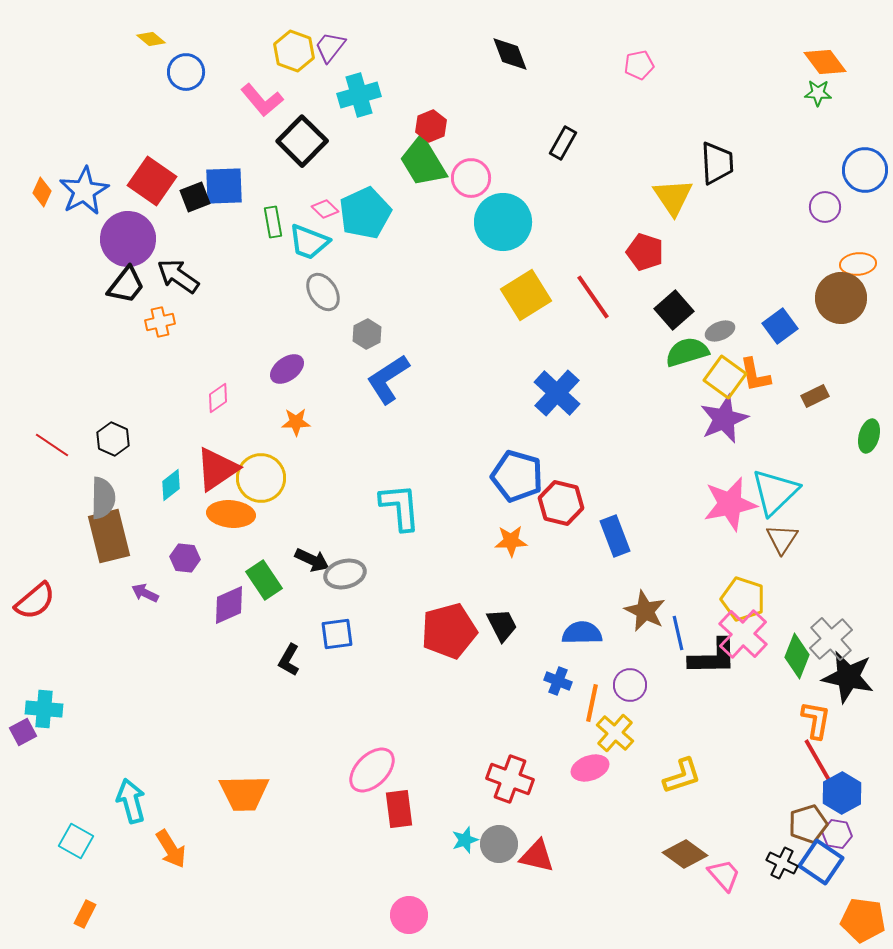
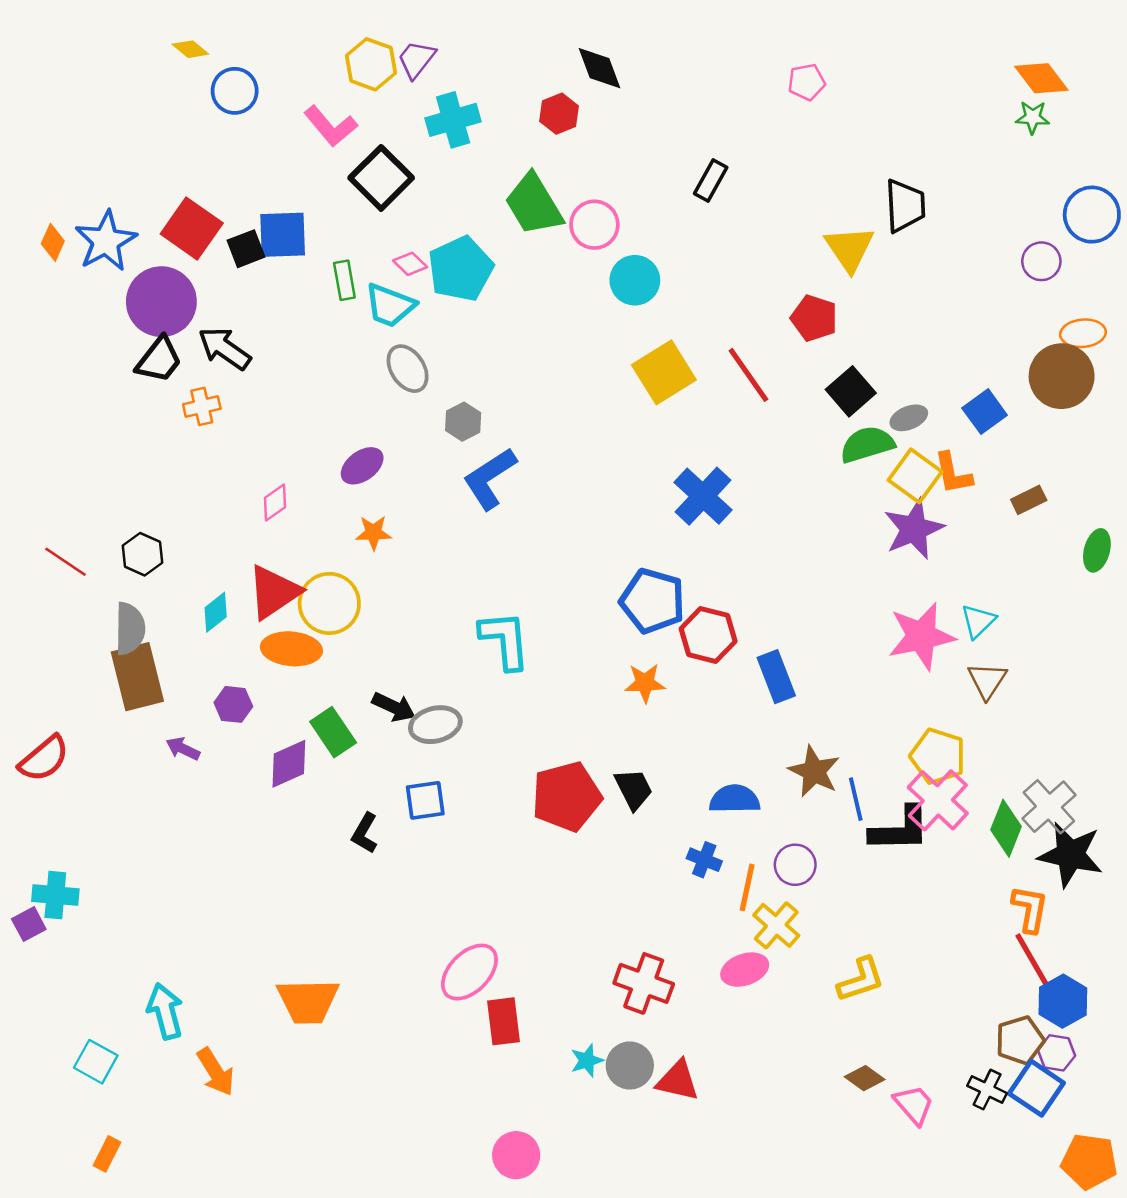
black diamond: (510, 54) -> (599, 68), moved
red hexagon: (431, 126) -> (559, 114), moved
cyan circle: (503, 222) -> (635, 280), size x0.7
cyan triangle: (775, 492) -> (978, 621), size x0.6
brown diamond: (685, 854) -> (865, 1078), size x0.7

